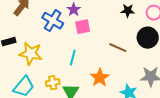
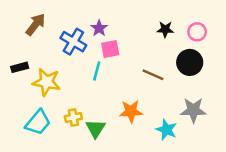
cyan line: (73, 58) -> (97, 71), moved
orange star: (100, 78) -> (131, 111), turned 30

